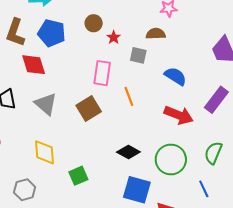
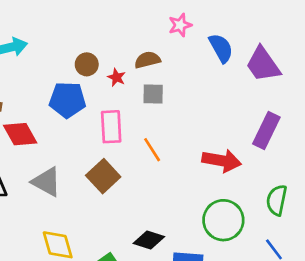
blue pentagon: (52, 33) -> (67, 100), moved
brown semicircle: (156, 34) -> (147, 60), moved
blue semicircle: (175, 76) -> (221, 48), moved, turned 40
black diamond: (128, 152) -> (149, 240), moved

